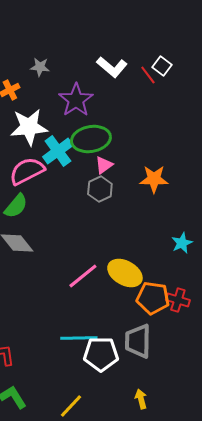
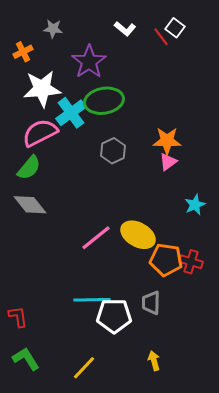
white L-shape: (112, 67) -> (125, 29), size x0.7
pink triangle: (104, 165) -> (168, 162), moved
gray trapezoid: (138, 341) -> (151, 303), size x0.7

